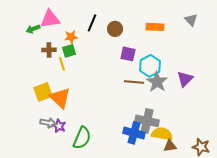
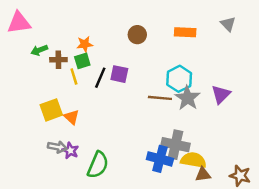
pink triangle: (50, 19) -> (19, 23), moved
black line: (92, 23) -> (100, 78), moved
green arrow: (33, 29) -> (39, 50), moved
purple square: (128, 54) -> (119, 74), moved
orange triangle: (60, 98) -> (72, 117), size x0.6

